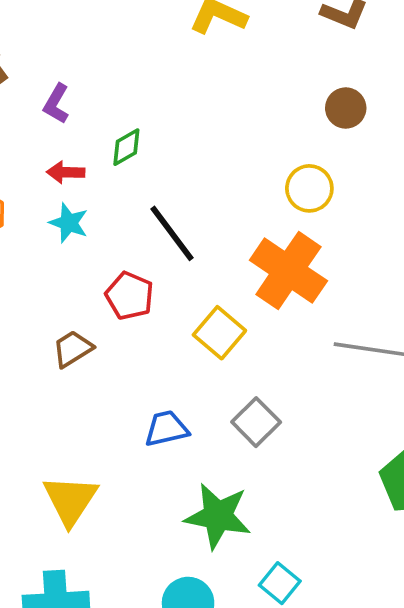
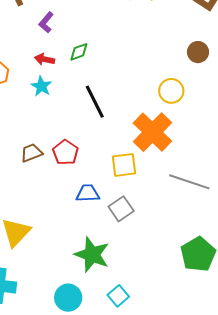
red pentagon: (130, 296) -> (65, 152), moved
yellow square: (219, 333) -> (124, 165), moved, turned 32
blue trapezoid: (166, 429) -> (88, 193), moved

